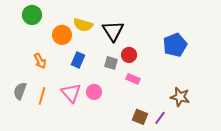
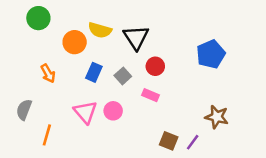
gray square: (111, 63) -> (123, 76), moved, turned 32
pink rectangle: (133, 79) -> (150, 95), moved
orange line: (42, 96) -> (47, 135), moved

